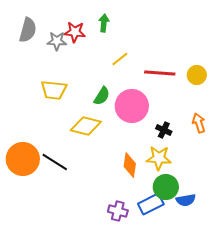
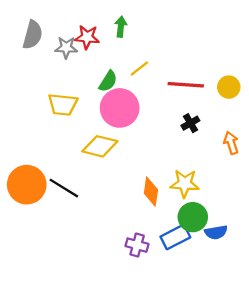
green semicircle: (102, 96) -> (108, 81), moved
pink circle: (132, 106) -> (120, 108), moved
black cross: (164, 130) -> (190, 123), moved, turned 35

